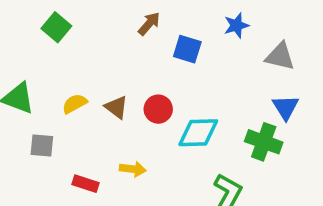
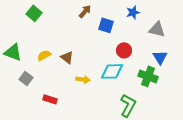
red circle: (158, 109) -> (124, 50), moved
gray square: (42, 145) -> (26, 78), turned 32
yellow arrow: (133, 169) -> (83, 79), moved

